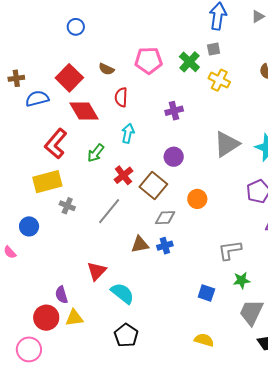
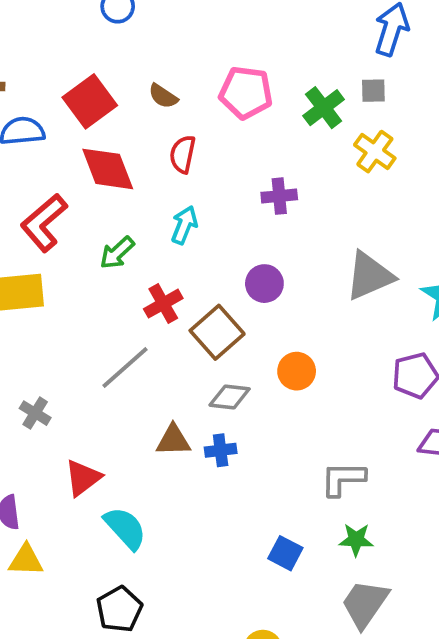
gray cross: (67, 206) -> (35, 413), moved

